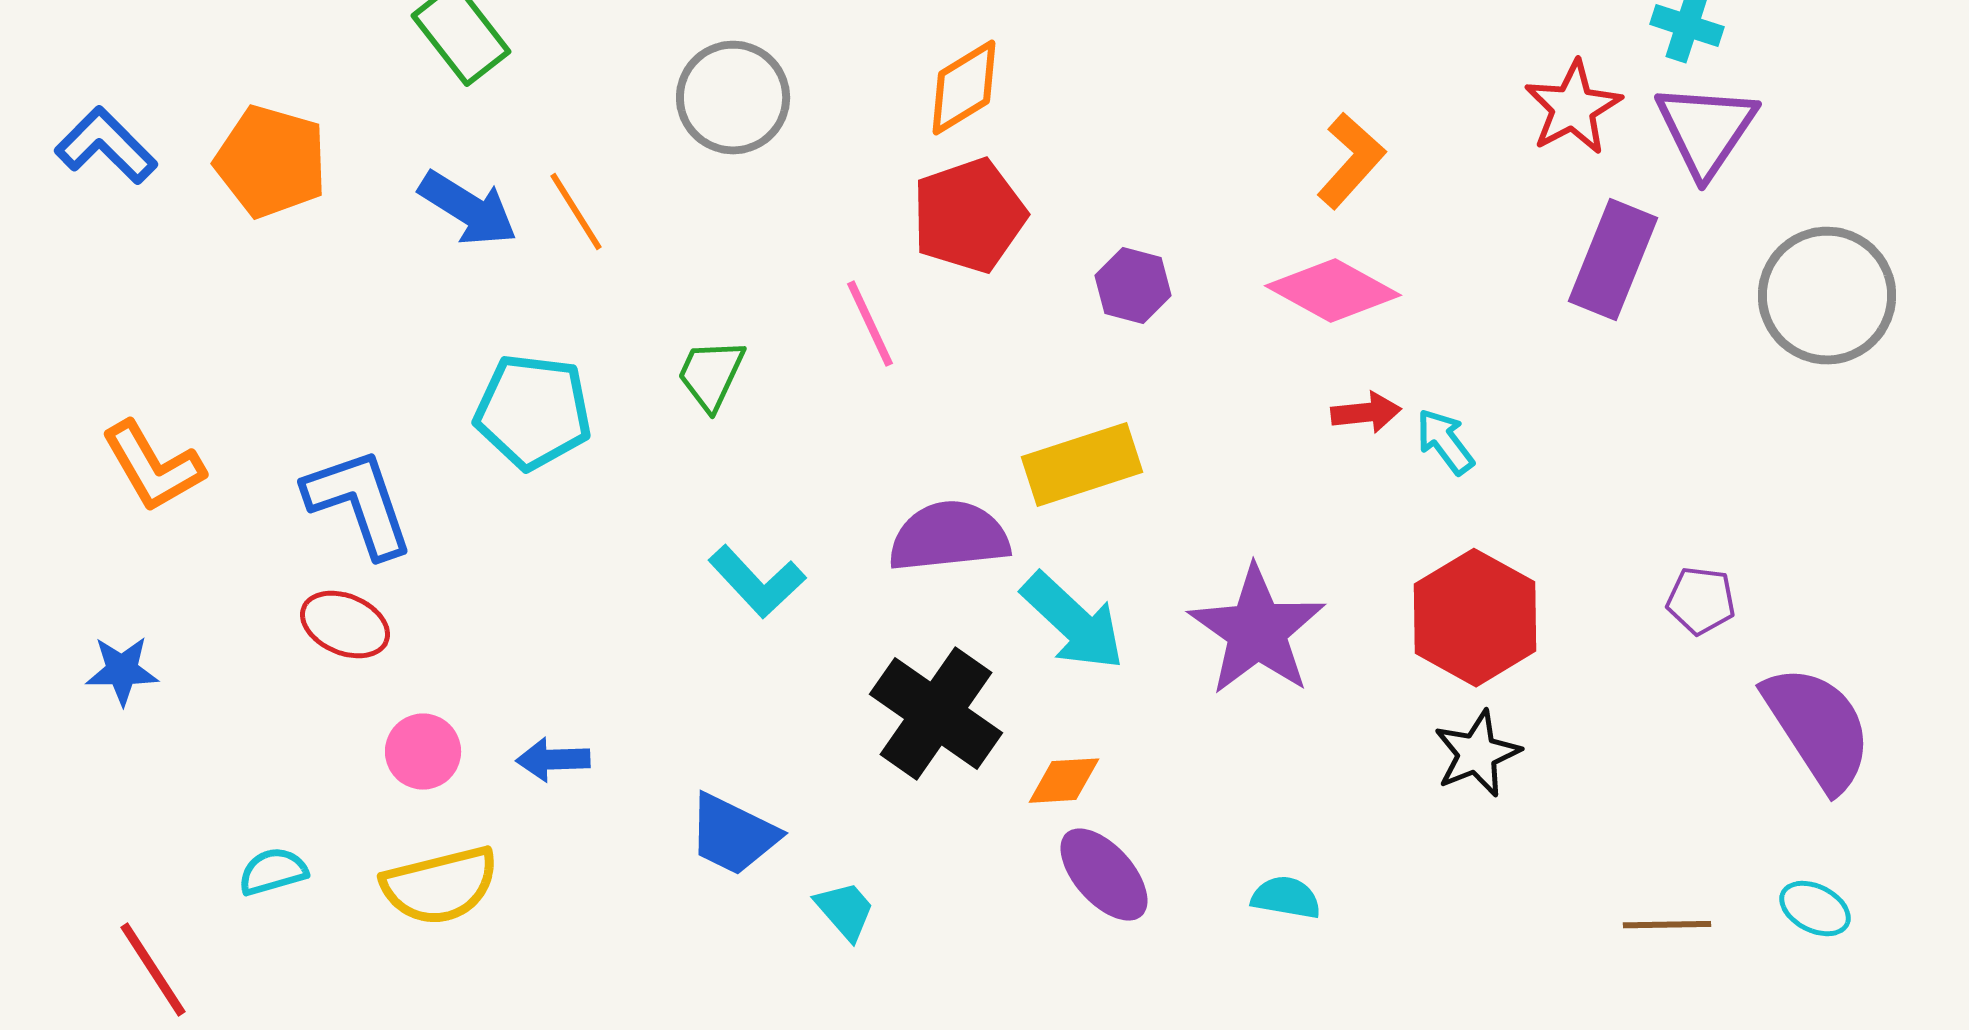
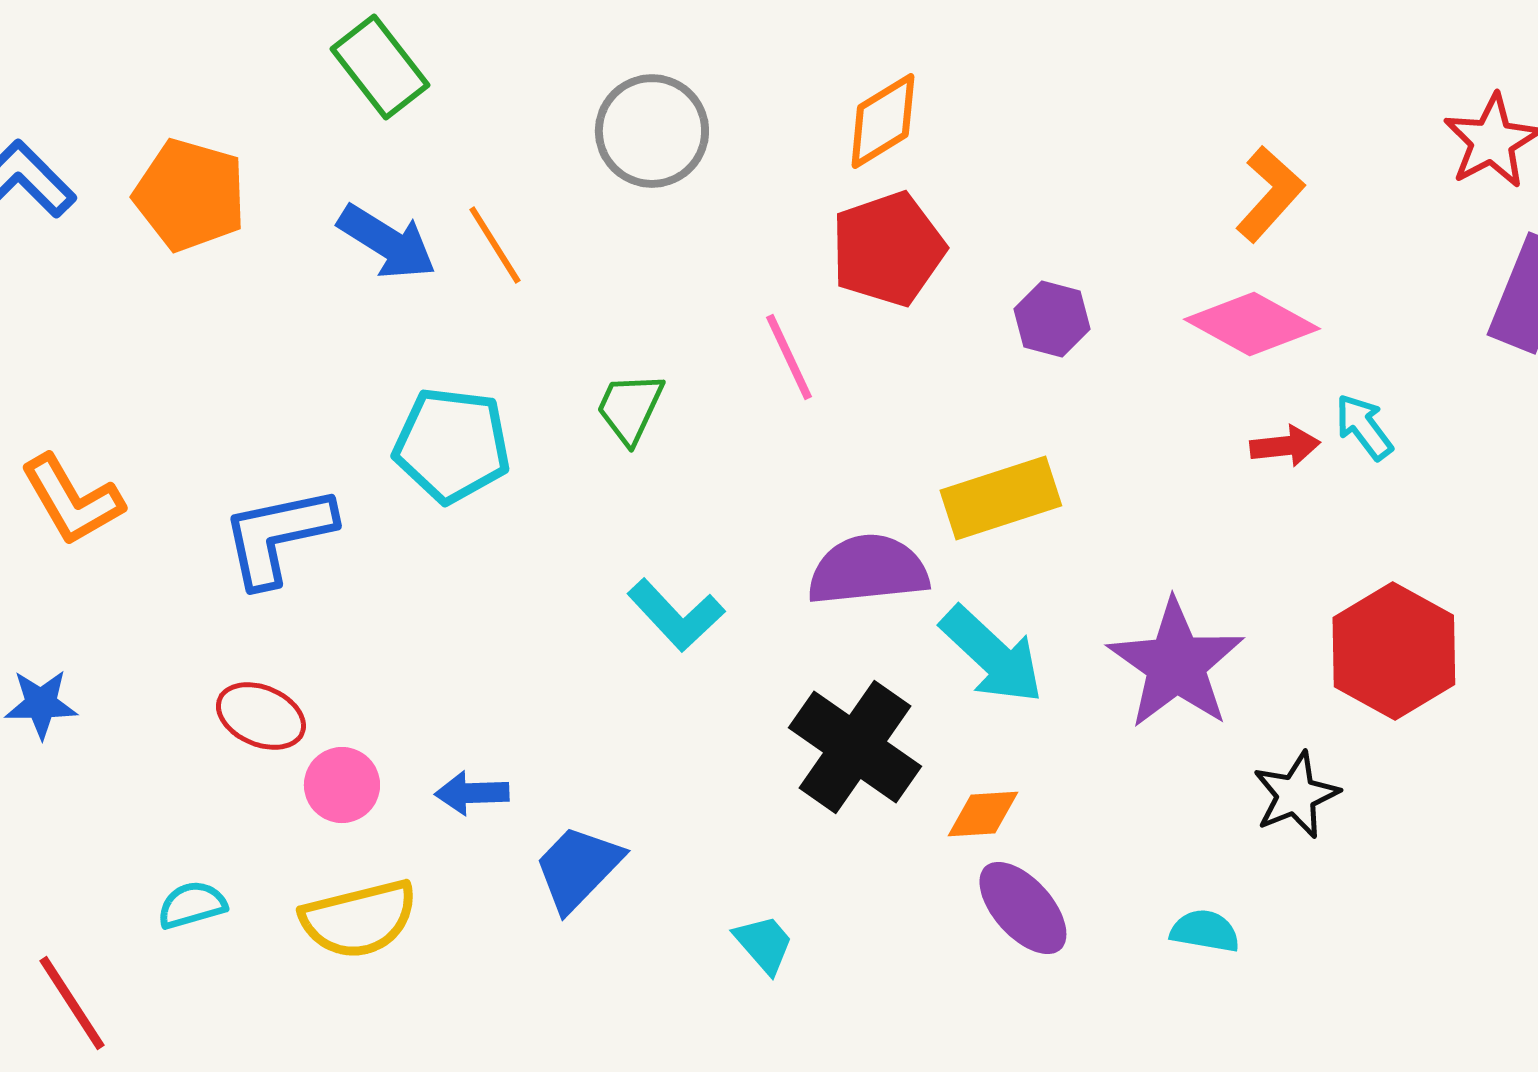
cyan arrow: (1445, 442) -> (1364, 427), moved
blue L-shape: (359, 503) -> (278, 536), turned -83
red ellipse: (345, 625) -> (261, 716), moved
black star: (1477, 754) -> (1296, 795), moved
blue trapezoid: (733, 835) -> (578, 868), moved, turned 108

